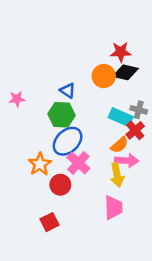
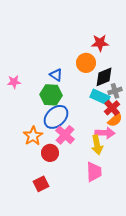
black diamond: (125, 72) -> (104, 77), moved, turned -35
gray cross: (139, 110) -> (115, 91), turned -32
orange semicircle: (119, 145) -> (115, 120), moved

